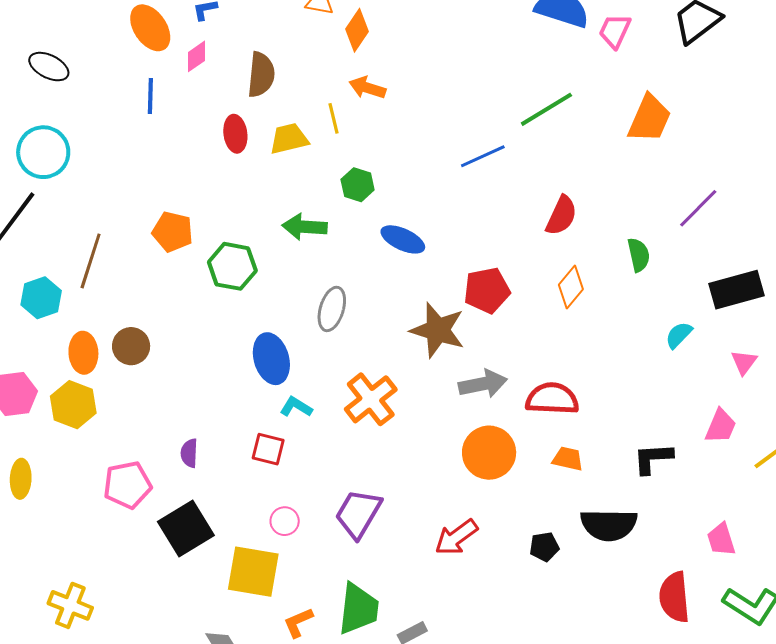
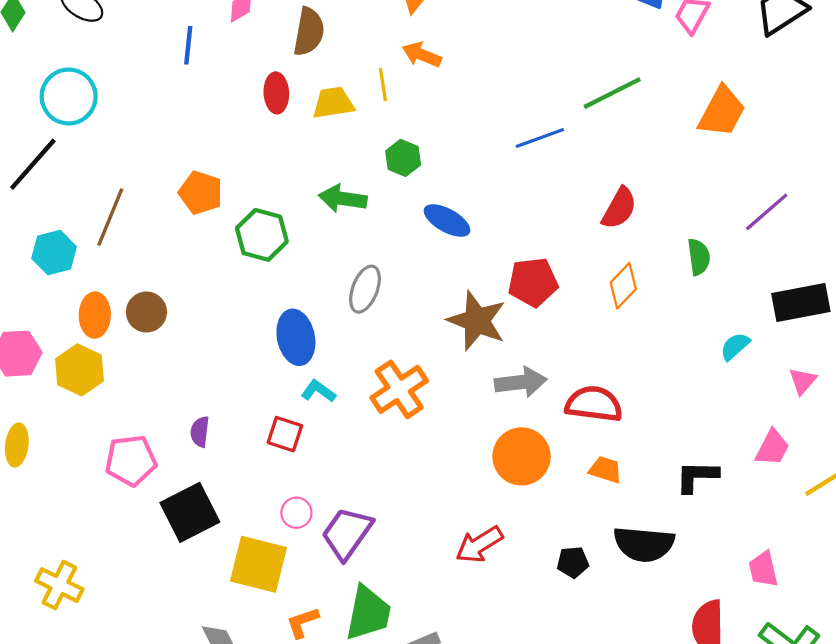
purple trapezoid: (358, 514) -> (347, 533), moved

